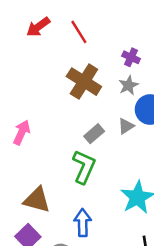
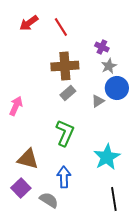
brown cross: (84, 82) -> (65, 66), turned -36
gray star: (128, 85) -> (109, 66), moved
gray rectangle: (94, 134) -> (68, 93), moved

